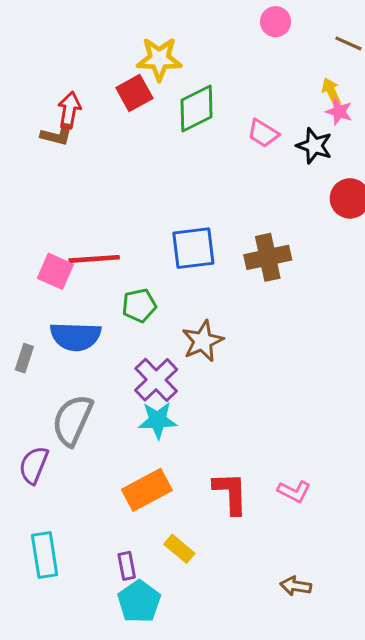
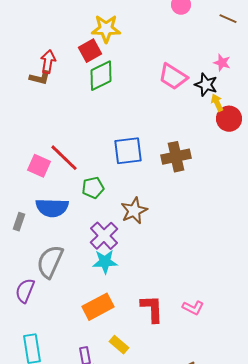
yellow arrow: (331, 91) -> (217, 103), moved
green diamond: (196, 109) -> (101, 76), moved
pink trapezoid: (263, 133) -> (173, 77), size x1.4
red line: (94, 259) -> (64, 158), turned 48

